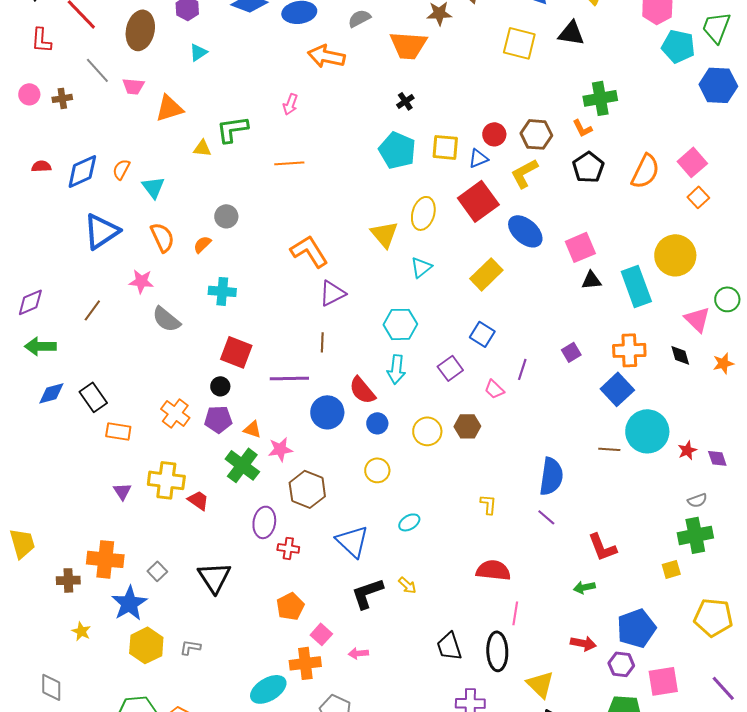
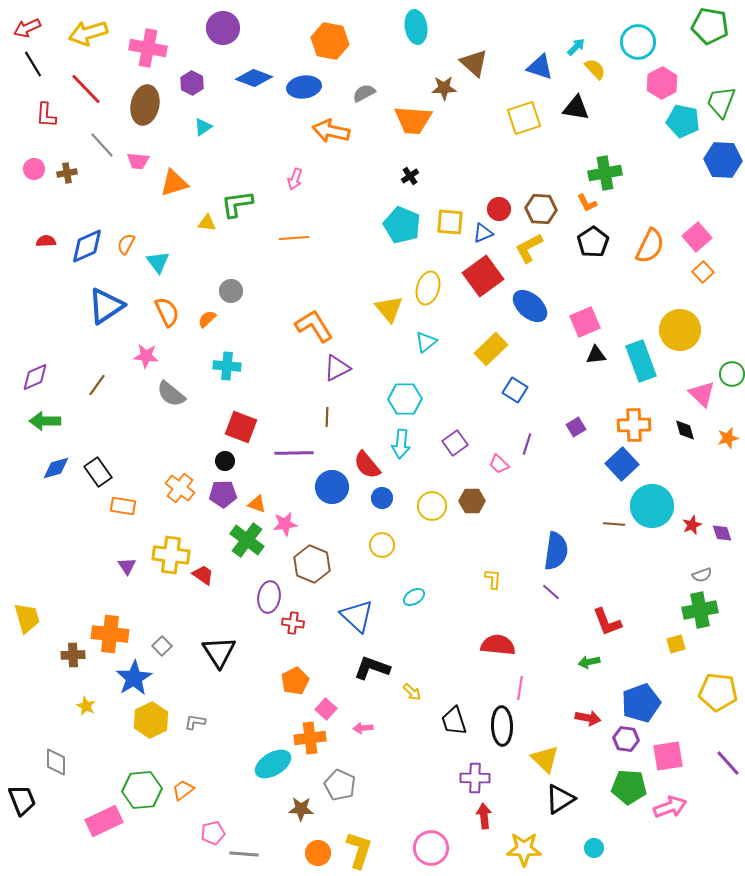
yellow square: (519, 43) -> (524, 118), turned -32
blue square: (482, 334) -> (515, 390), moved
yellow arrow: (407, 585) -> (412, 692), moved
black L-shape: (367, 593) -> (372, 668), turned 39

